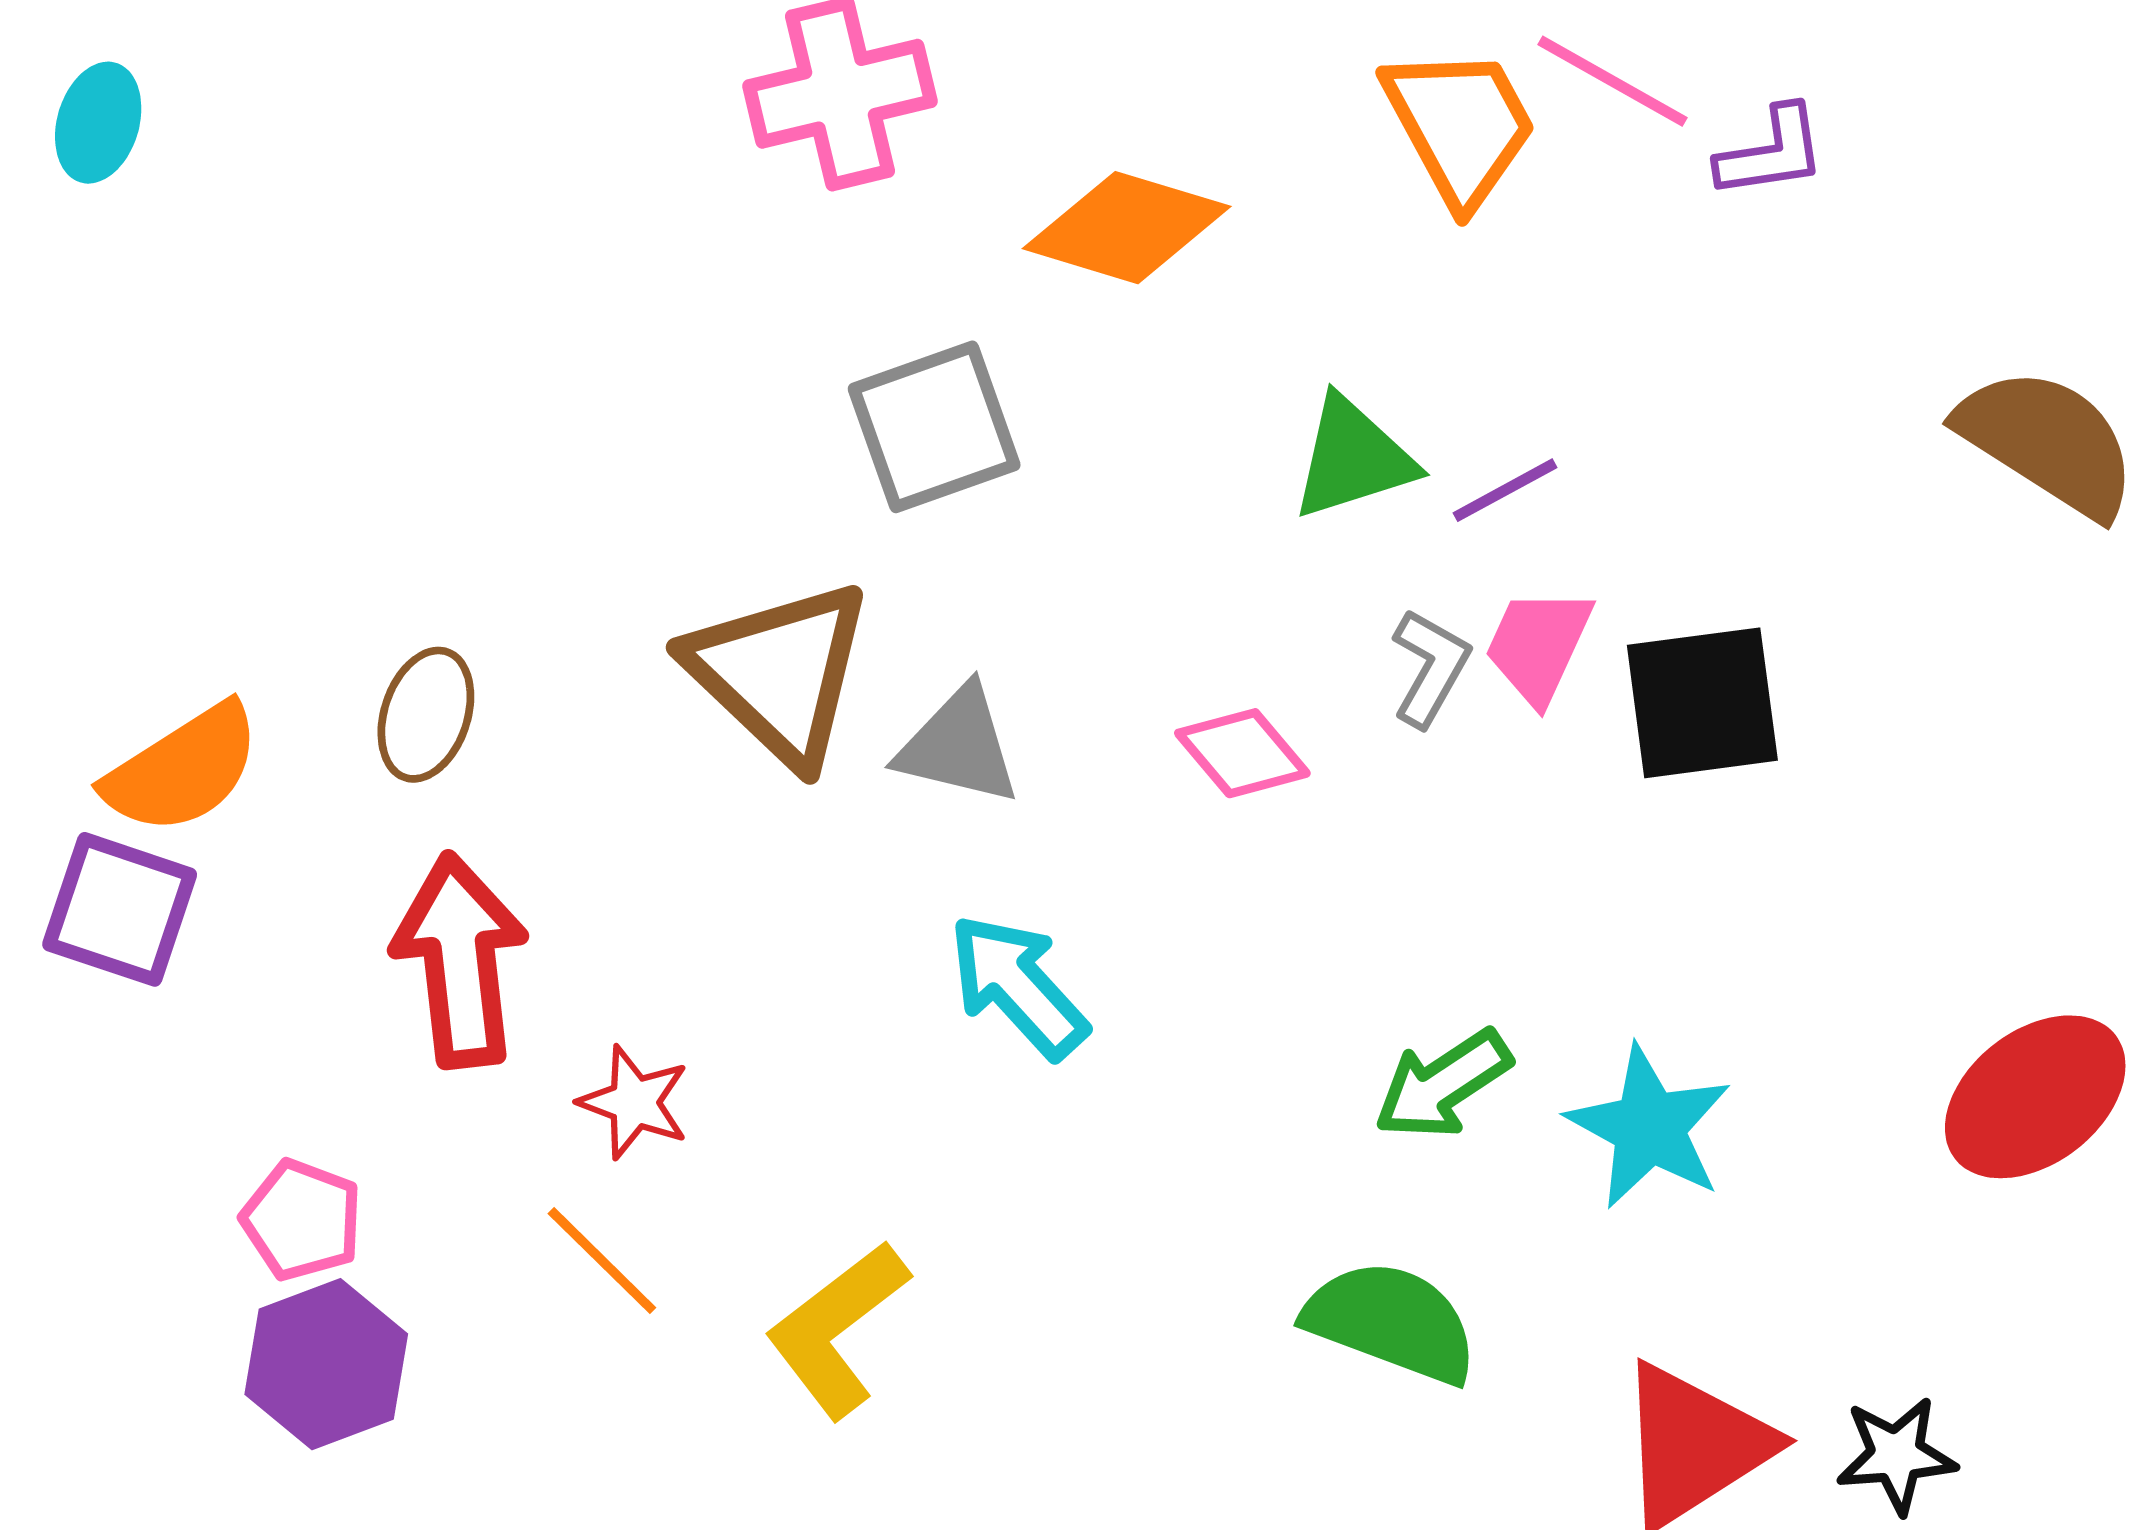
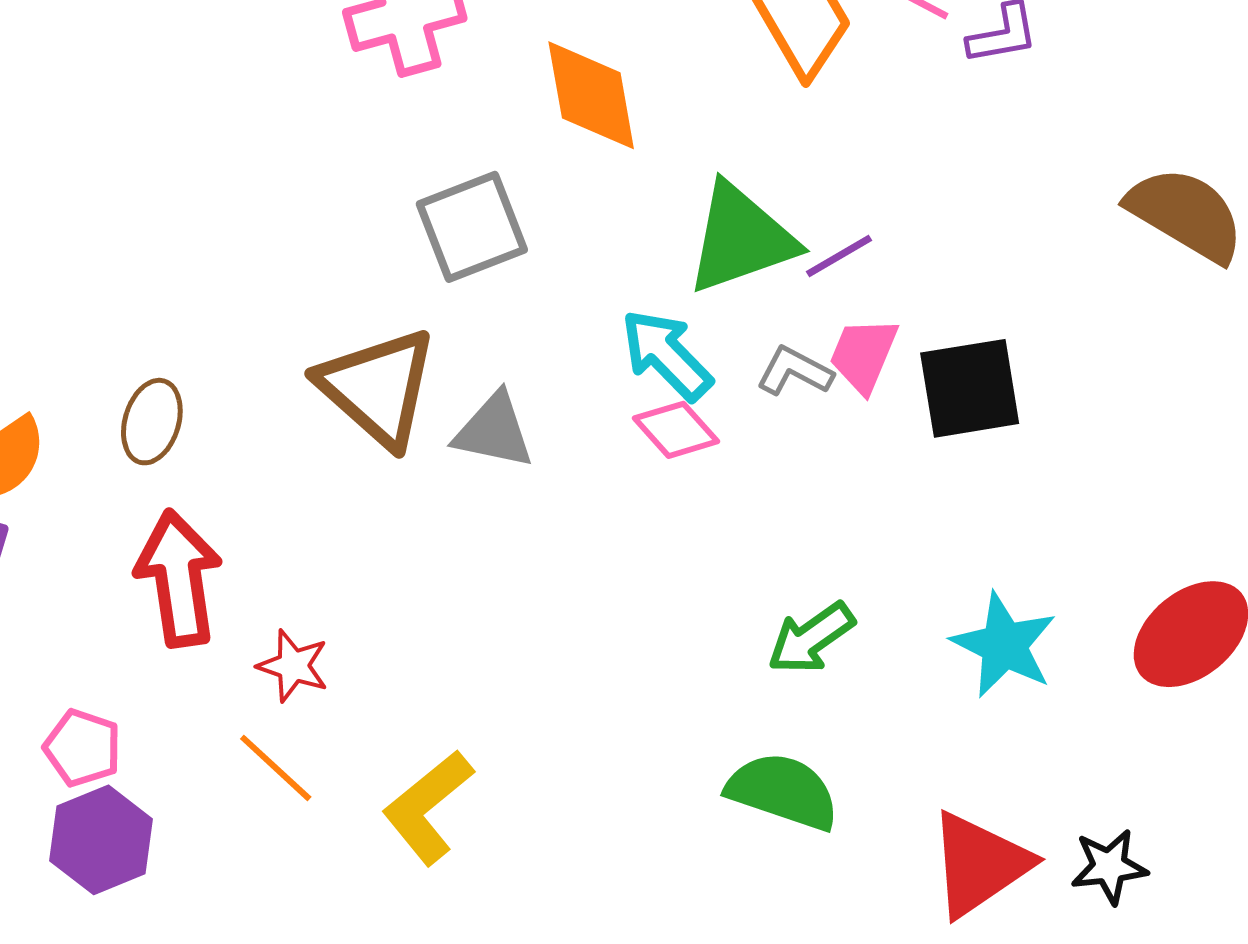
orange diamond: (1127, 228) -> (591, 95), turned 65
green triangle: (1353, 458) -> (741, 238), size x1.4
gray L-shape: (1430, 668) -> (795, 371), turned -90
cyan arrow: (1018, 986) -> (667, 355), moved
cyan star: (1649, 1127) -> (1004, 645), moved

